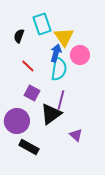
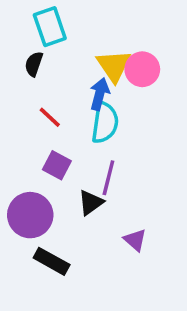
cyan rectangle: (42, 24) -> (50, 27), moved
pink circle: (80, 55) -> (142, 69), moved
black triangle: (51, 114) -> (91, 203), size x0.7

